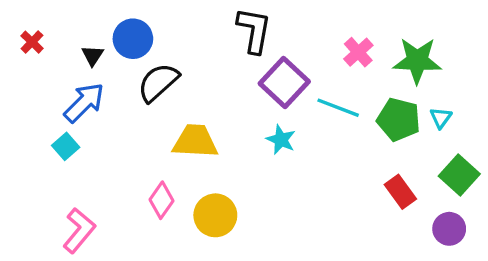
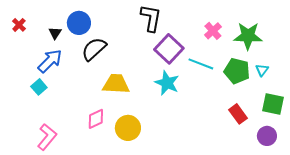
cyan star: (281, 140) -> (167, 83), size x1.4
green square: (459, 175) -> (273, 104), turned -30
pink diamond: (162, 200) -> (96, 119), turned 30

